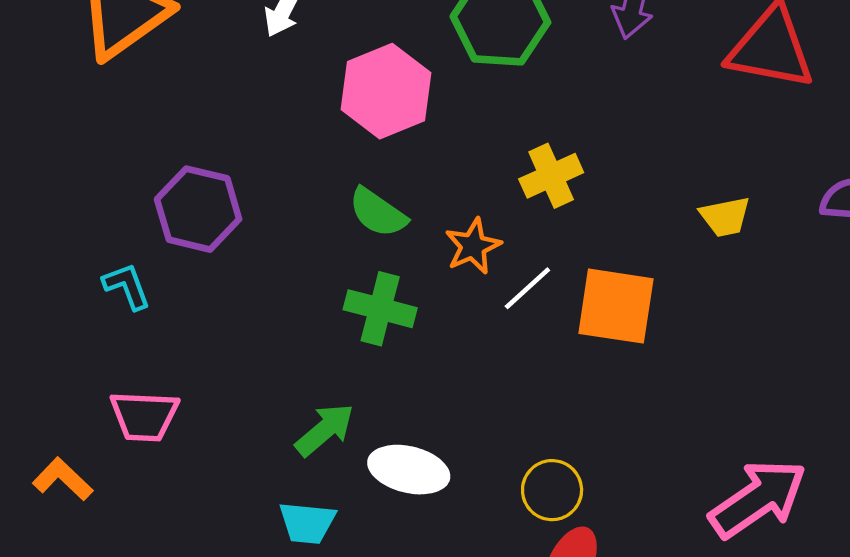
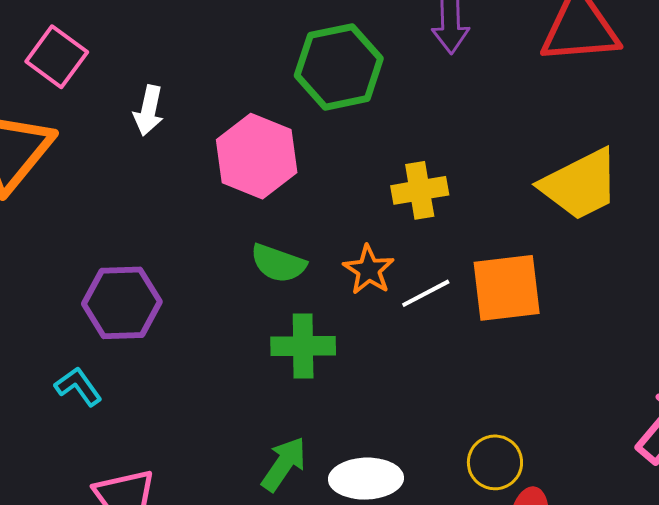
yellow cross: (551, 176) -> (420, 190), turned 30
yellow trapezoid: (725, 217) -> (580, 185), size x1.8
white line: (527, 288) -> (426, 293), turned 30

